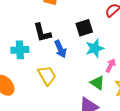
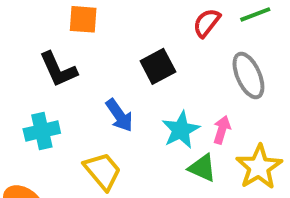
black L-shape: (42, 33) -> (58, 69), moved
cyan star: (95, 48) -> (181, 130), moved

